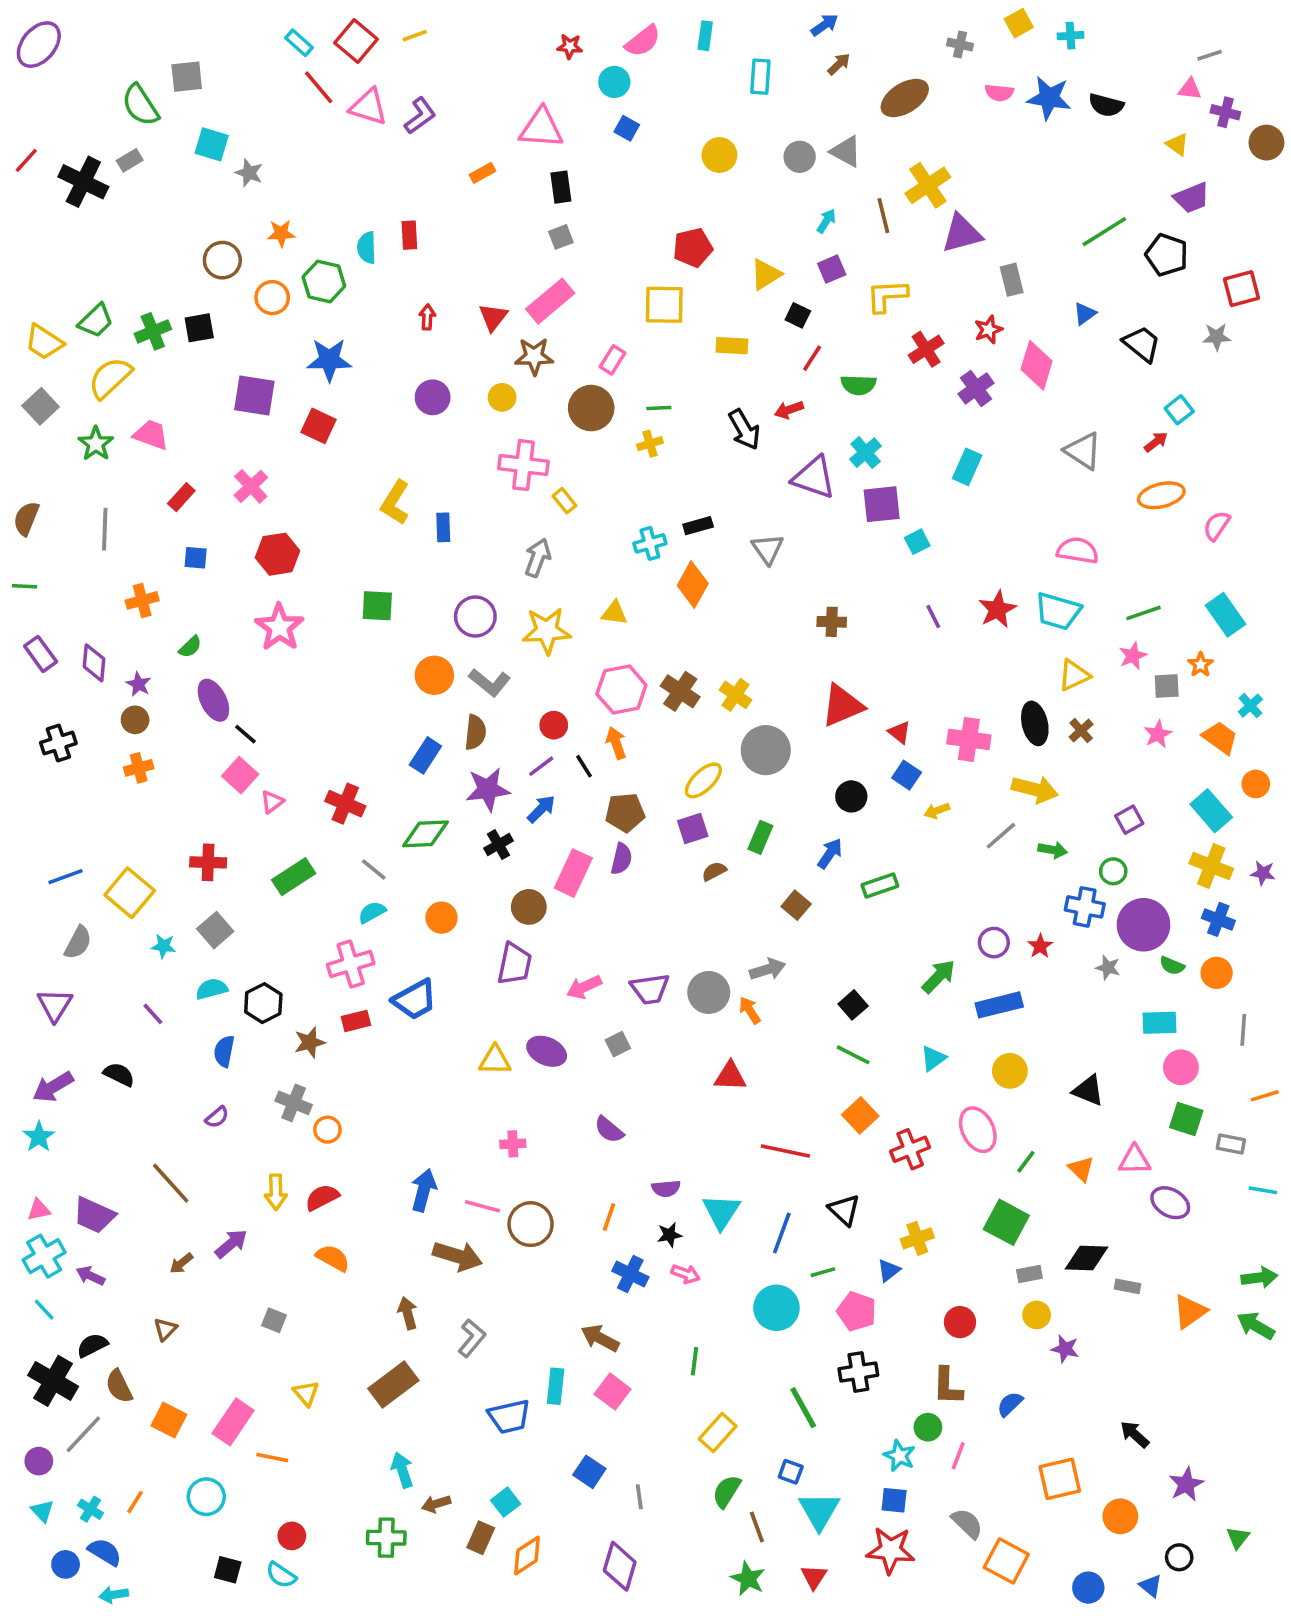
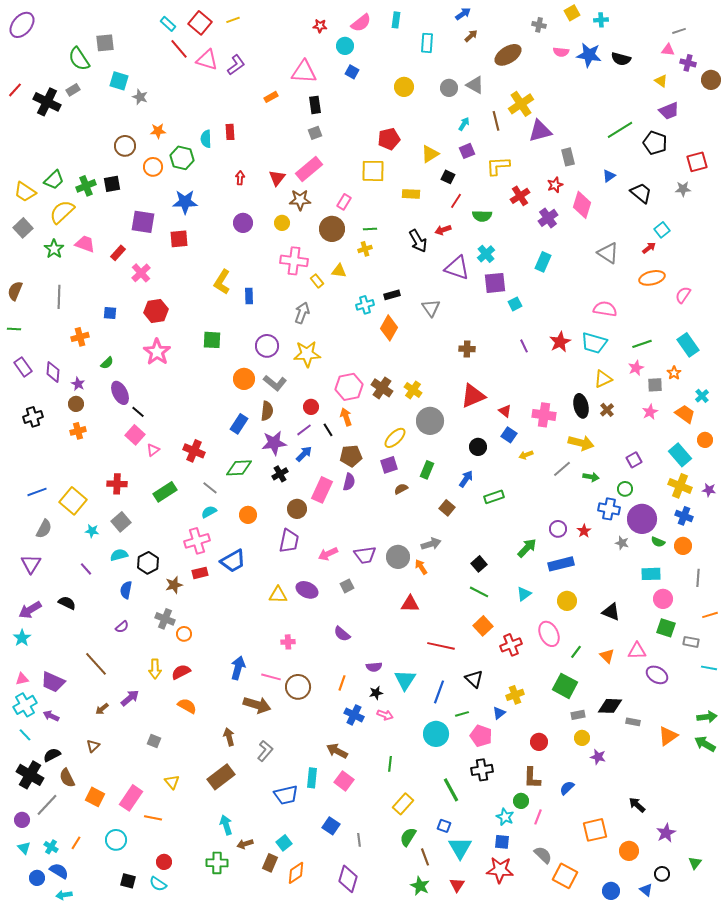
red square: (319, 426) -> (179, 239), turned -30
red rectangle: (181, 497) -> (118, 253), moved
yellow triangle: (614, 613) -> (339, 271), moved

